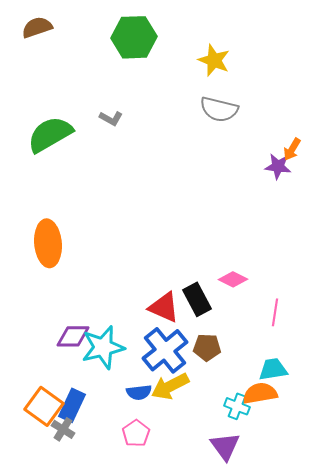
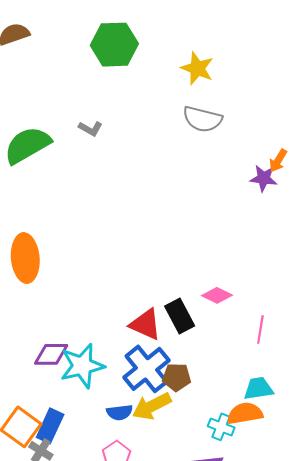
brown pentagon: (207, 347) -> (177, 377), moved

